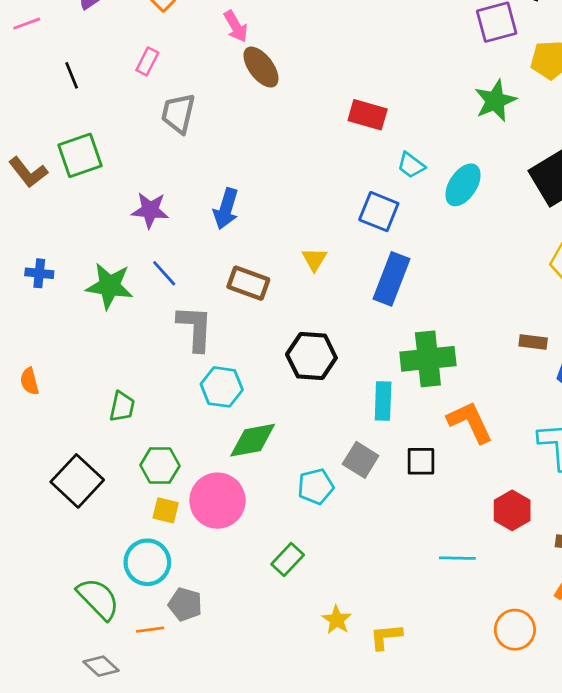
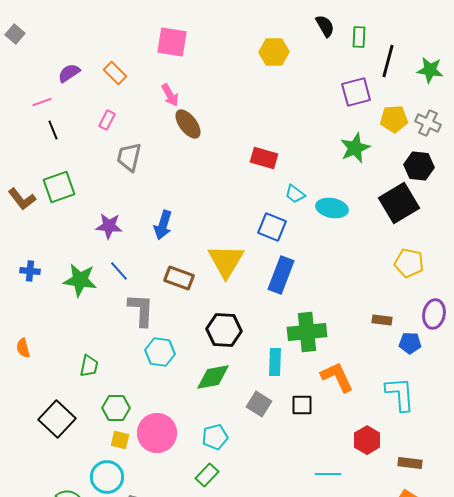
pink line: (27, 24) -> (42, 102), moved
cyan ellipse: (463, 185) -> (332, 208), turned 68
yellow triangle: (314, 259) -> (226, 261), size x2.0
green diamond: (253, 440) -> (213, 377), moved
cyan pentagon: (316, 487) -> (215, 437), moved

